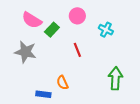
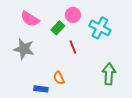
green rectangle: (52, 30) -> (58, 28), moved
cyan cross: (106, 30) -> (100, 28), size x1.5

